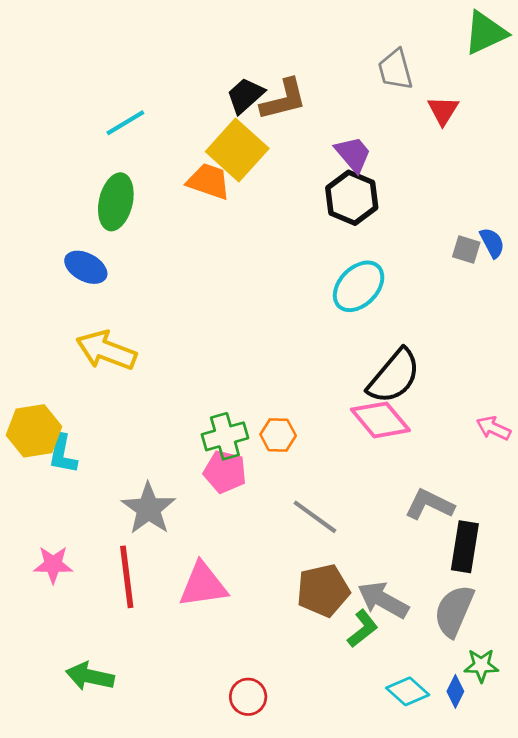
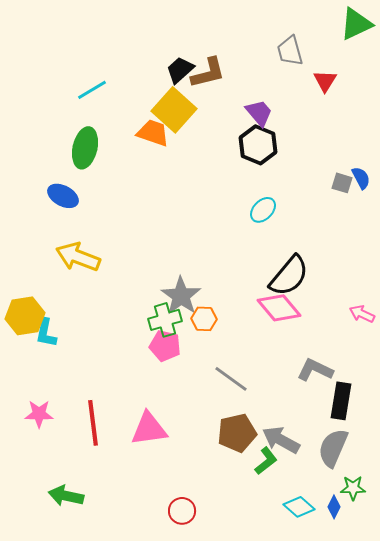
cyan ellipse: (359, 286) -> (263, 210), size x0.7
gray star: (149, 509) -> (181, 296), moved

